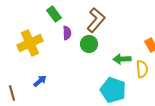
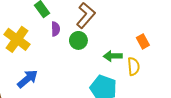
yellow cross: (30, 43) -> (17, 39), turned -30
blue arrow: (40, 81) -> (27, 79), size x1.5

